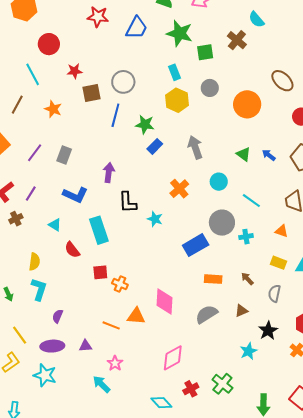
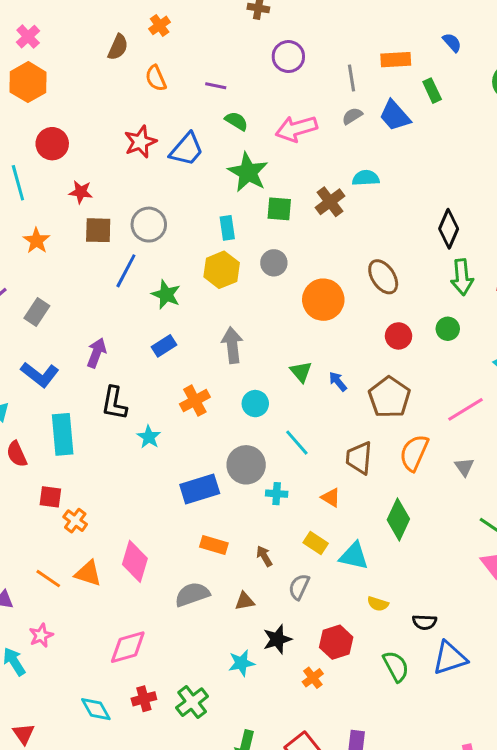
red star: (98, 17) -> (140, 142), moved, turned 30
cyan semicircle: (256, 19) -> (366, 178), turned 114
blue rectangle: (155, 146) -> (164, 346), moved

